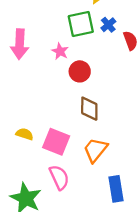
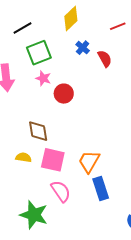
green square: (81, 24) -> (39, 53), moved
brown diamond: (89, 109) -> (38, 131), moved
blue rectangle: (116, 189) -> (101, 189), moved

